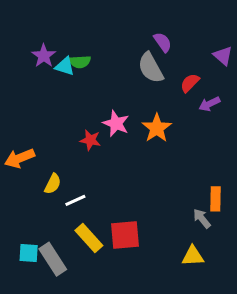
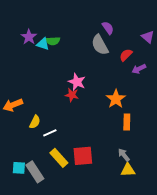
orange star: (157, 128) -> (116, 99), moved
red star: (90, 140) -> (72, 95), moved
orange rectangle: (215, 199) -> (127, 122), moved
gray arrow: (202, 218) -> (124, 155), moved

